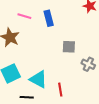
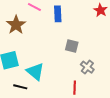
red line: (60, 90) -> (75, 88), moved

